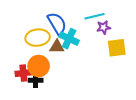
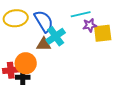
yellow ellipse: (38, 38) -> (16, 18), moved
cyan cross: (69, 39) -> (56, 36), turned 30
yellow square: (117, 48) -> (103, 33), moved

